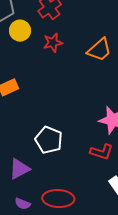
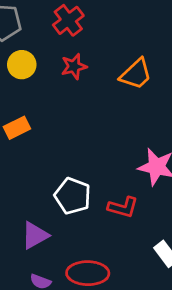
yellow circle: (20, 31) -> (22, 65), moved
red L-shape: (102, 152) -> (123, 207), moved

